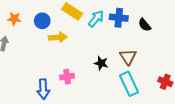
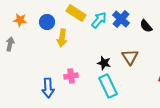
blue cross: (119, 18) -> (121, 19), turned 36
yellow arrow: (58, 37) -> (62, 38), turned 102
cyan rectangle: (129, 84) -> (108, 86), moved

